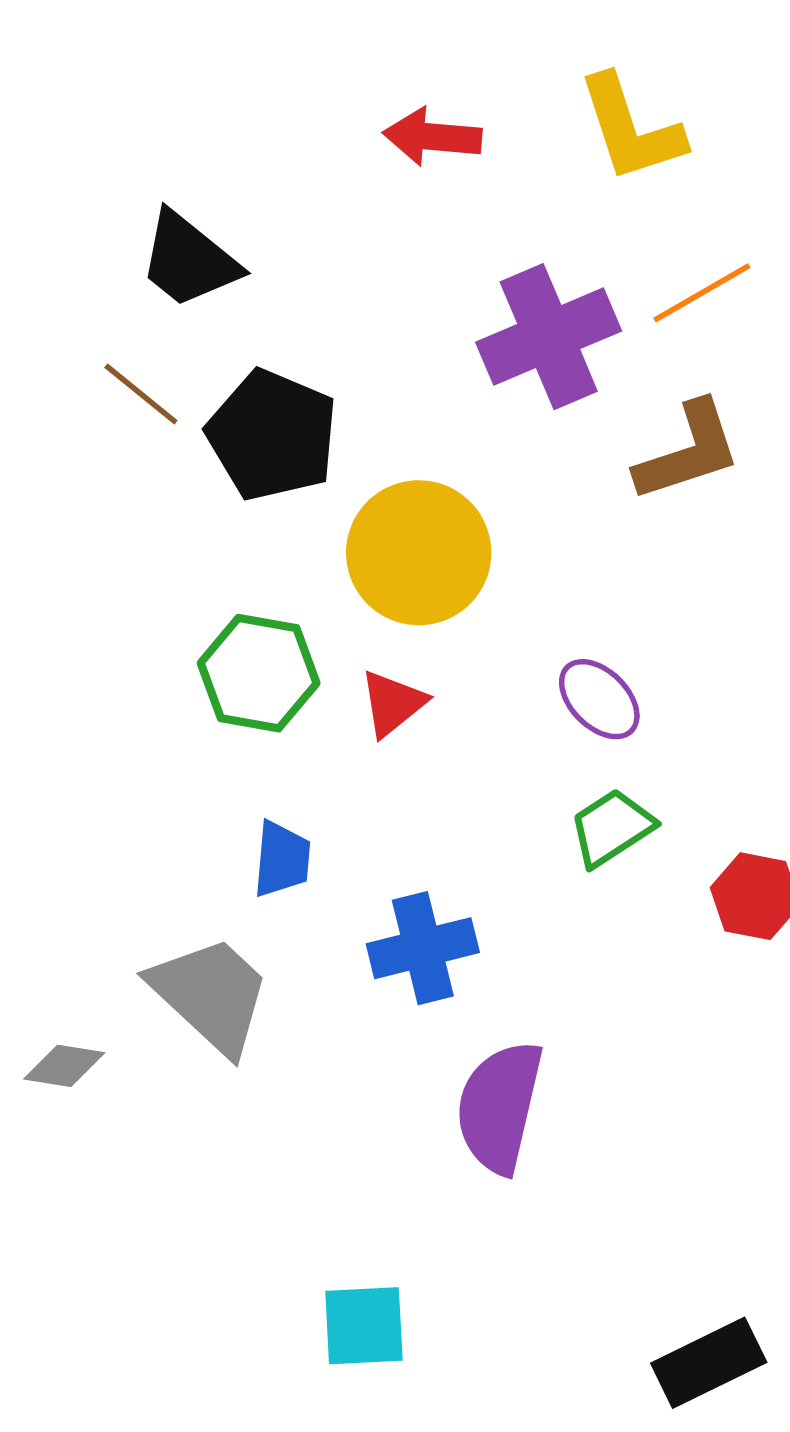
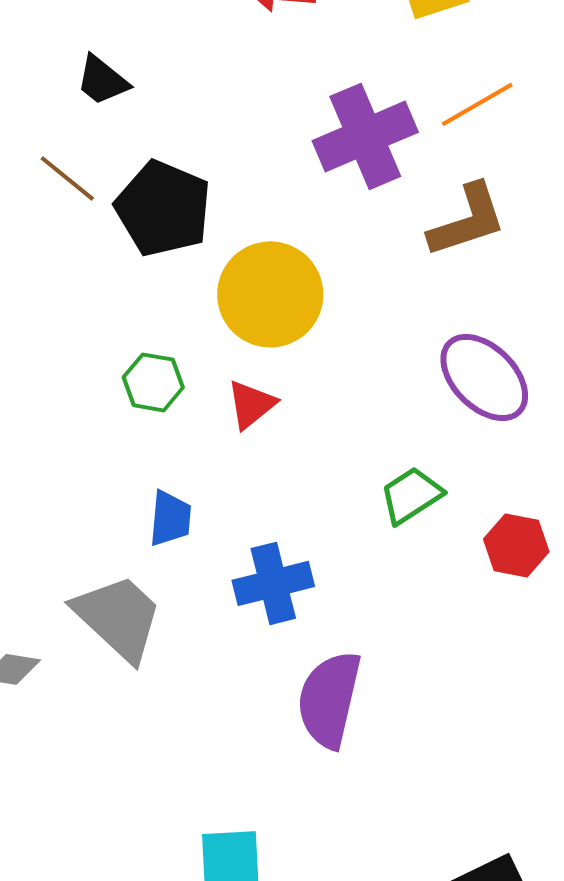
black trapezoid: (189, 260) -> (102, 80), size x0.7
green hexagon: (259, 673) -> (153, 382), size x0.7
purple ellipse: (599, 699) -> (484, 377), moved, size x1.5

